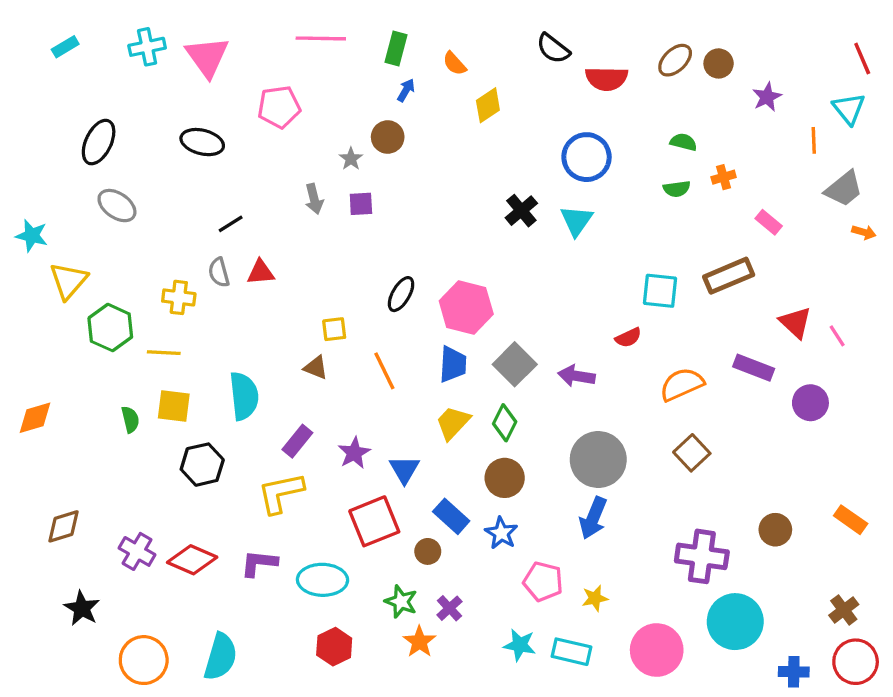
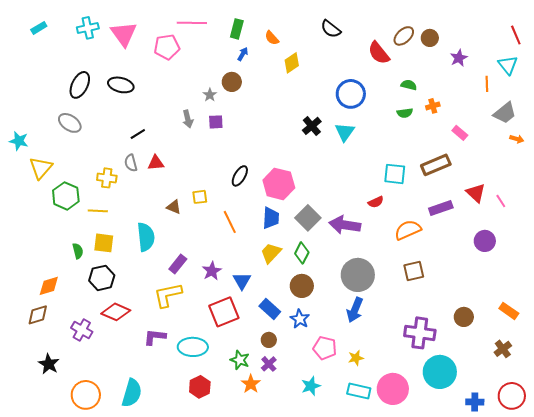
red semicircle: (607, 79) -> (379, 53), moved, turned 50
pink pentagon: (279, 107) -> (167, 47), moved
black ellipse: (99, 142) -> (80, 85), moved
brown triangle: (316, 368) -> (174, 207), moved
purple rectangle: (754, 368) -> (441, 208), moved, turned -40
purple arrow: (576, 376) -> (345, 225), size x1.4
orange diamond: (35, 418) -> (49, 286), moved
brown square: (692, 453) -> (414, 271), turned 30
black hexagon: (202, 465) -> (102, 278), moved
brown circle: (428, 551) -> (269, 340), moved
red diamond: (192, 560) -> (116, 312), moved
brown cross: (844, 610) -> (503, 349), moved
cyan star: (520, 645) -> (311, 386), turned -30
cyan rectangle: (571, 652) -> (359, 391), moved

